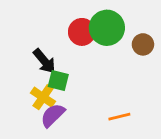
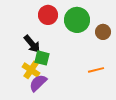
red circle: (82, 32) -> (48, 15), moved
orange line: (119, 117) -> (96, 70), moved

